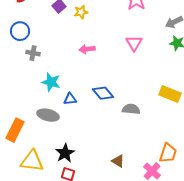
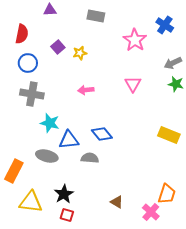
blue circle: (20, 31) -> (28, 63), moved
gray cross: (33, 53) -> (32, 94), size x1.6
blue triangle: (70, 99) -> (69, 140), size x1.5
gray semicircle: (131, 109) -> (90, 158), moved

